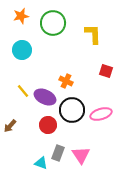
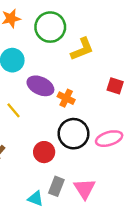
yellow L-shape: (93, 34) -> (82, 49), moved, turned 70
purple ellipse: (45, 97) -> (40, 86), moved

